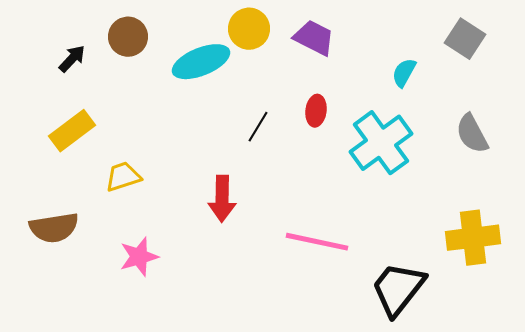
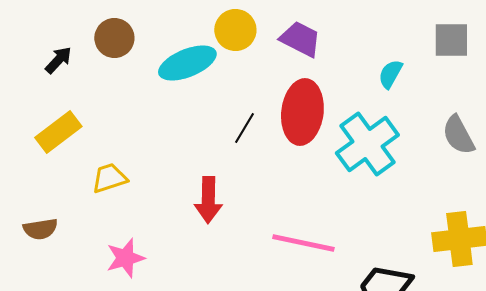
gray square: (465, 39) -> (451, 40), turned -33
red ellipse: (316, 111) -> (302, 112), size x2.0
brown semicircle: (54, 228) -> (40, 229), size x0.7

